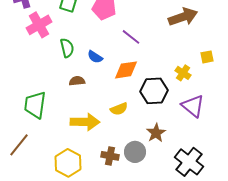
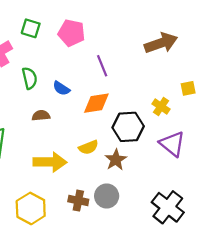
purple line: (131, 37) -> (102, 66), turned 30
brown star: (156, 133) -> (116, 160), moved

